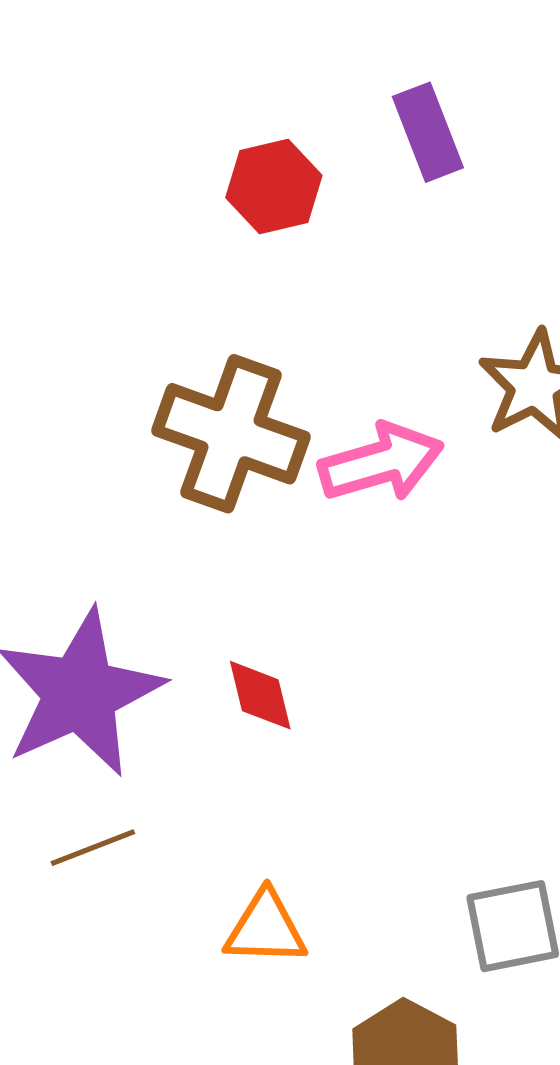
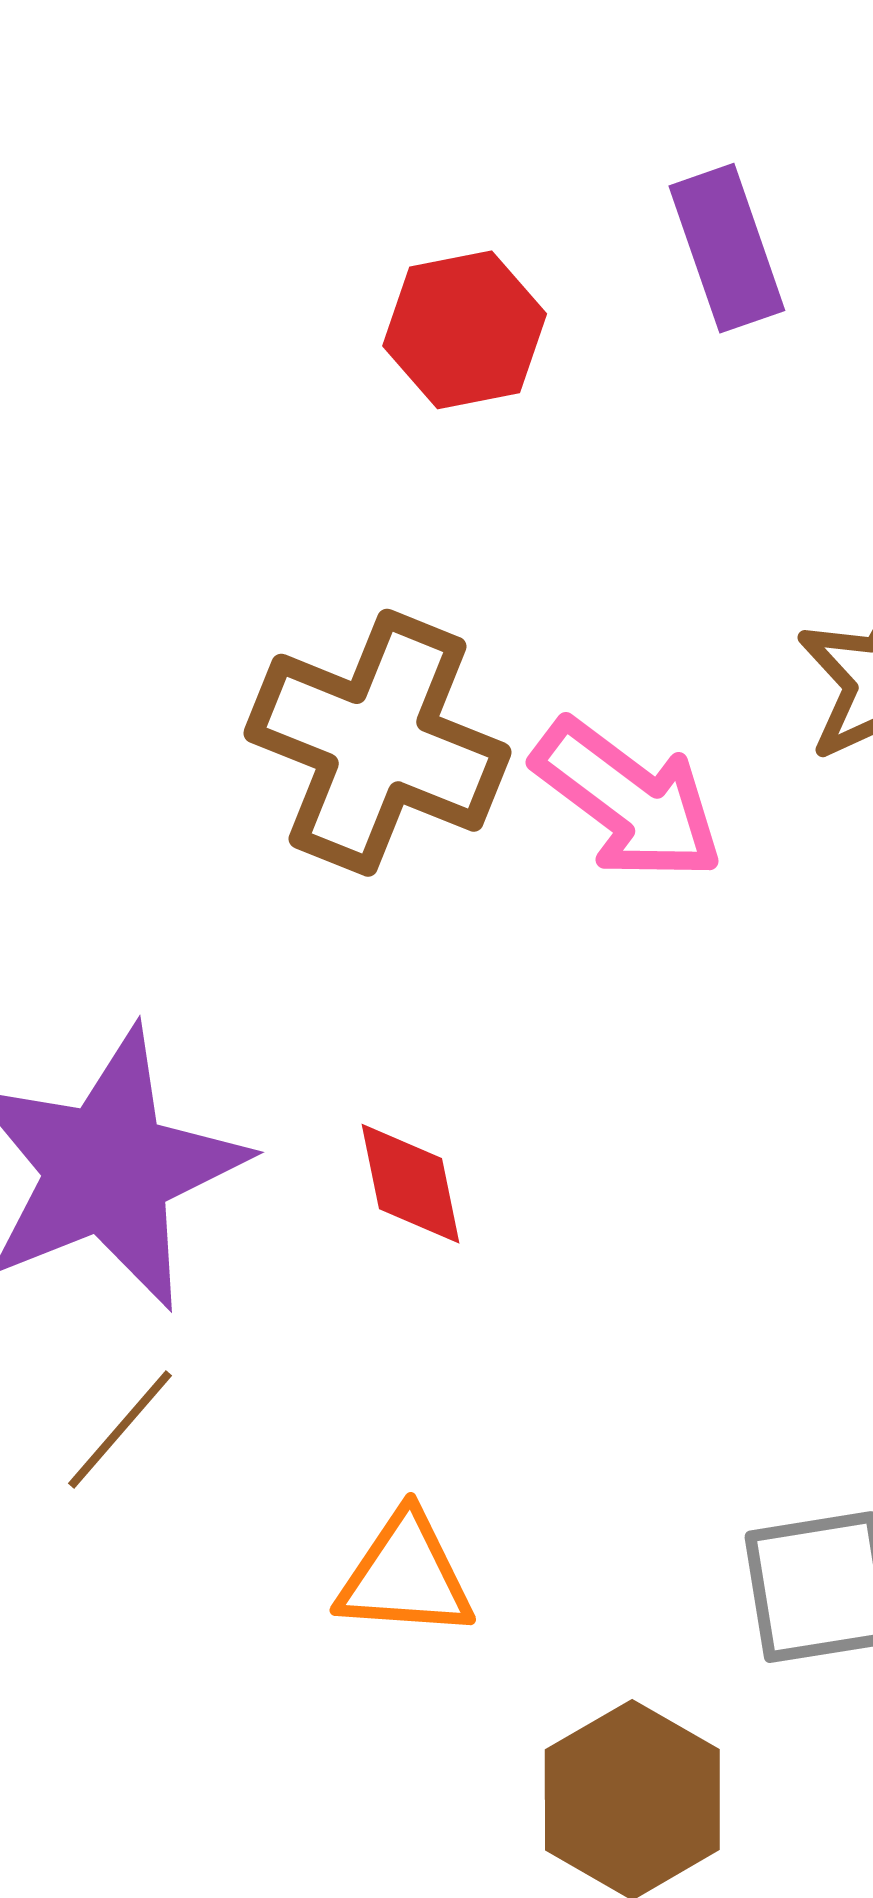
pink arrow: (381, 462) -> (628, 800), turned 51
brown line: (93, 848) -> (120, 1430), turned -30

